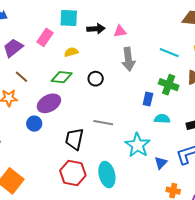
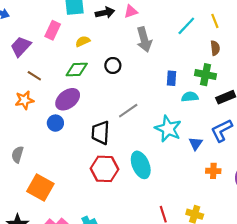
cyan line: (169, 53) -> (186, 26), turned -60
green cross: (169, 85) -> (206, 75), moved
gray line: (103, 123) -> (128, 111), turned -36

